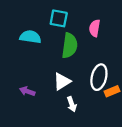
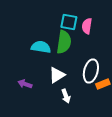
cyan square: (59, 18) -> (69, 22), moved
cyan semicircle: (30, 37) -> (41, 47), moved

